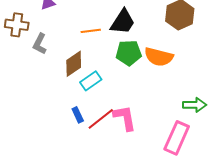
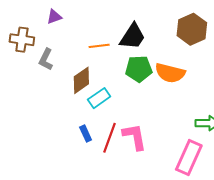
red line: (101, 119) -> (110, 138), turned -32

